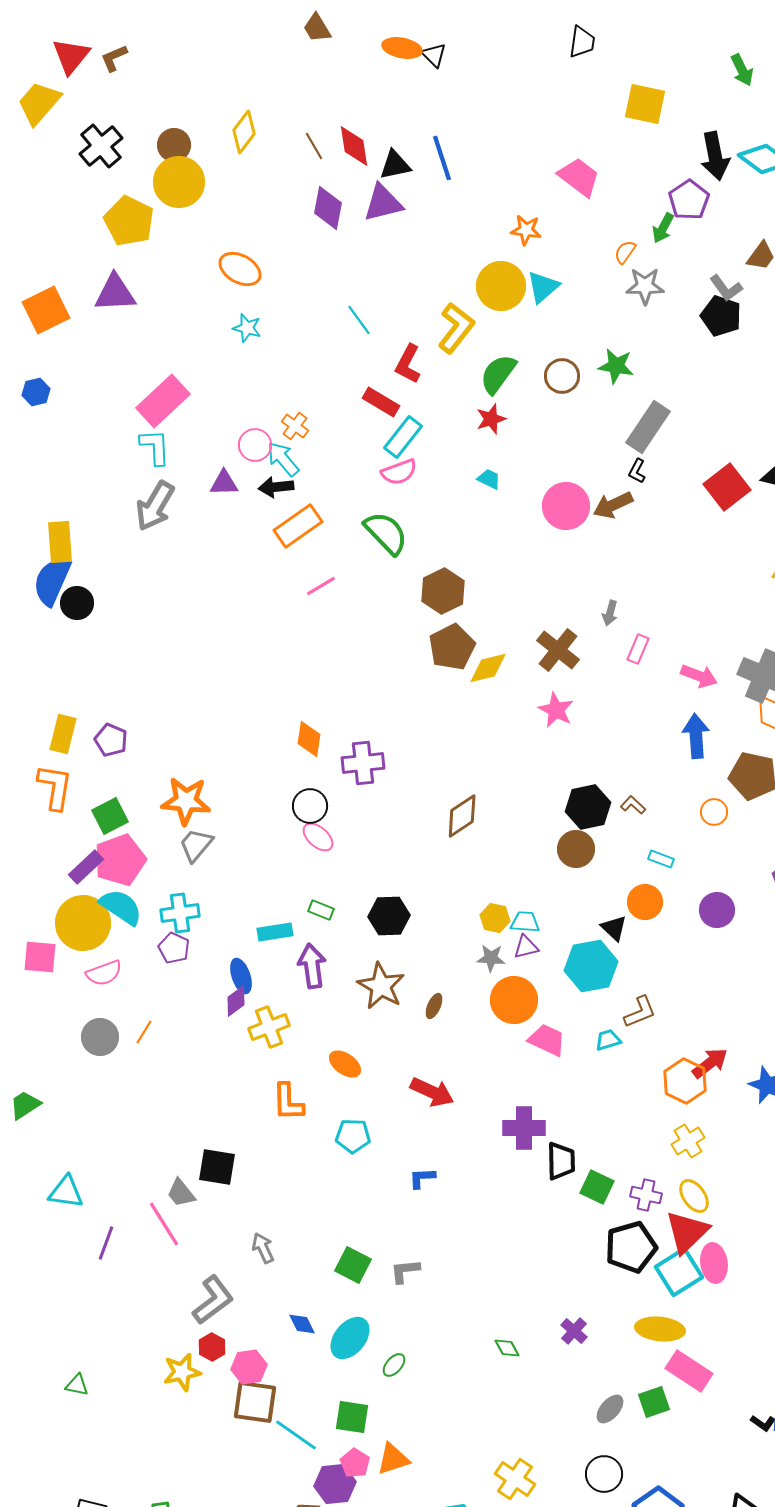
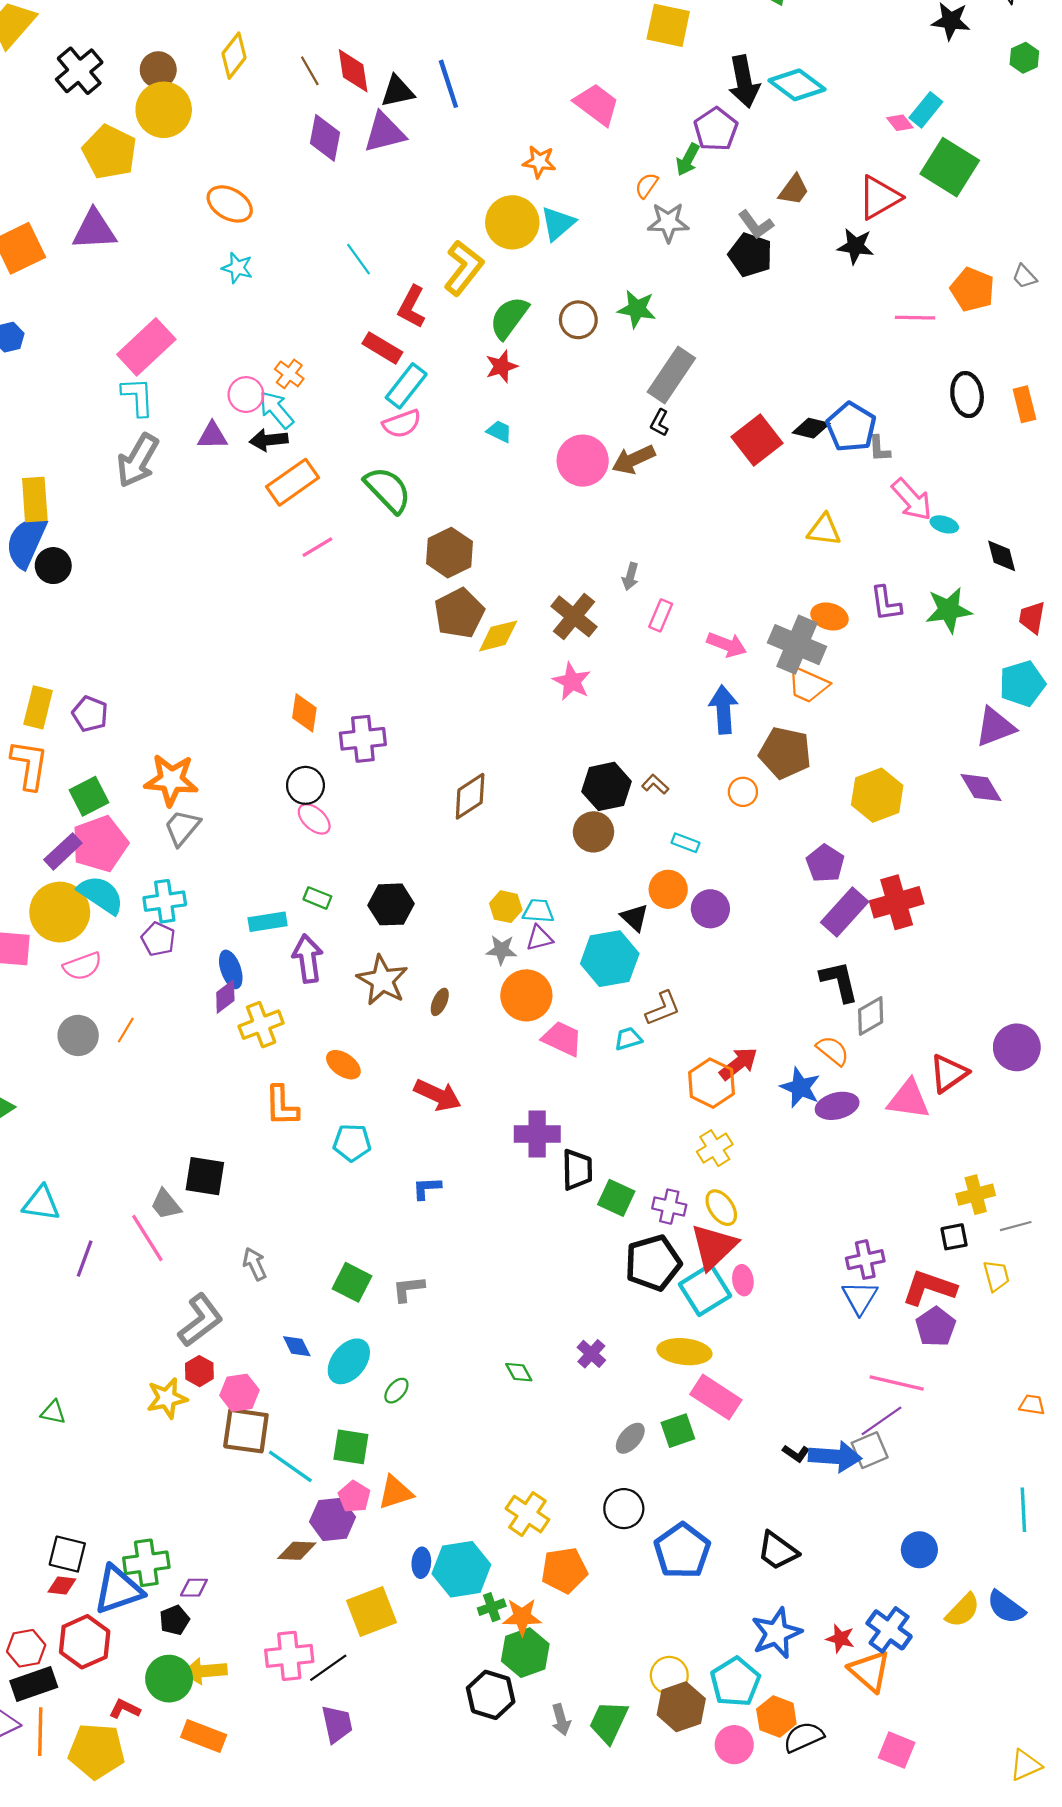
purple circle: (717, 910) -> (710, 909), moved
pink ellipse: (714, 1263) -> (743, 1280), size x0.7

